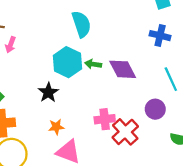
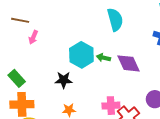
cyan semicircle: (81, 24) -> (115, 20), moved
black star: (48, 92) -> (64, 80), turned 30

